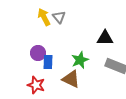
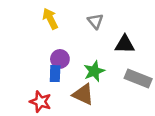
gray triangle: (59, 17) -> (95, 21), moved
purple circle: (38, 53) -> (60, 59), moved

